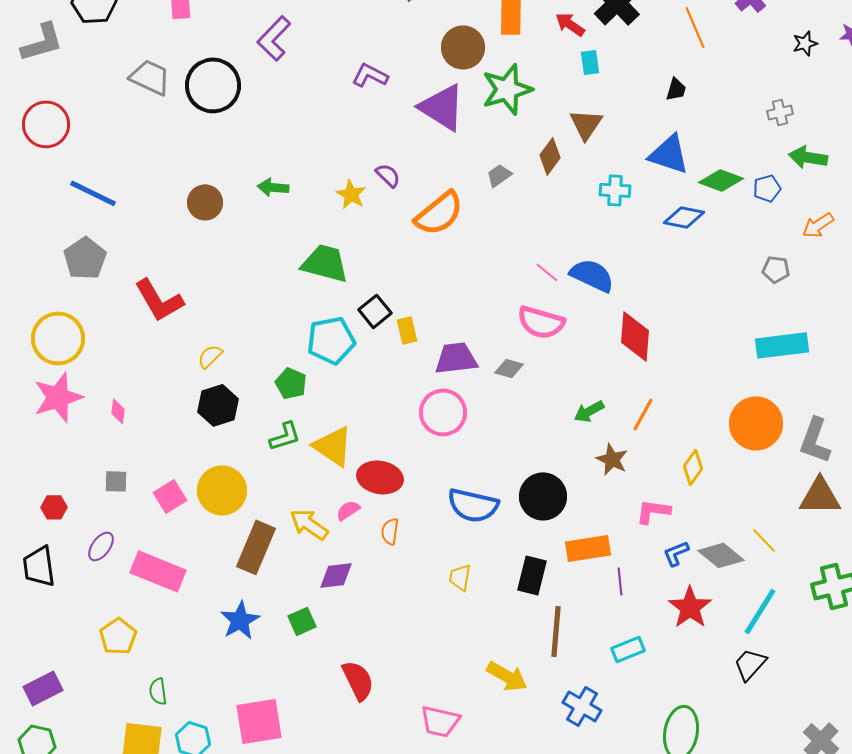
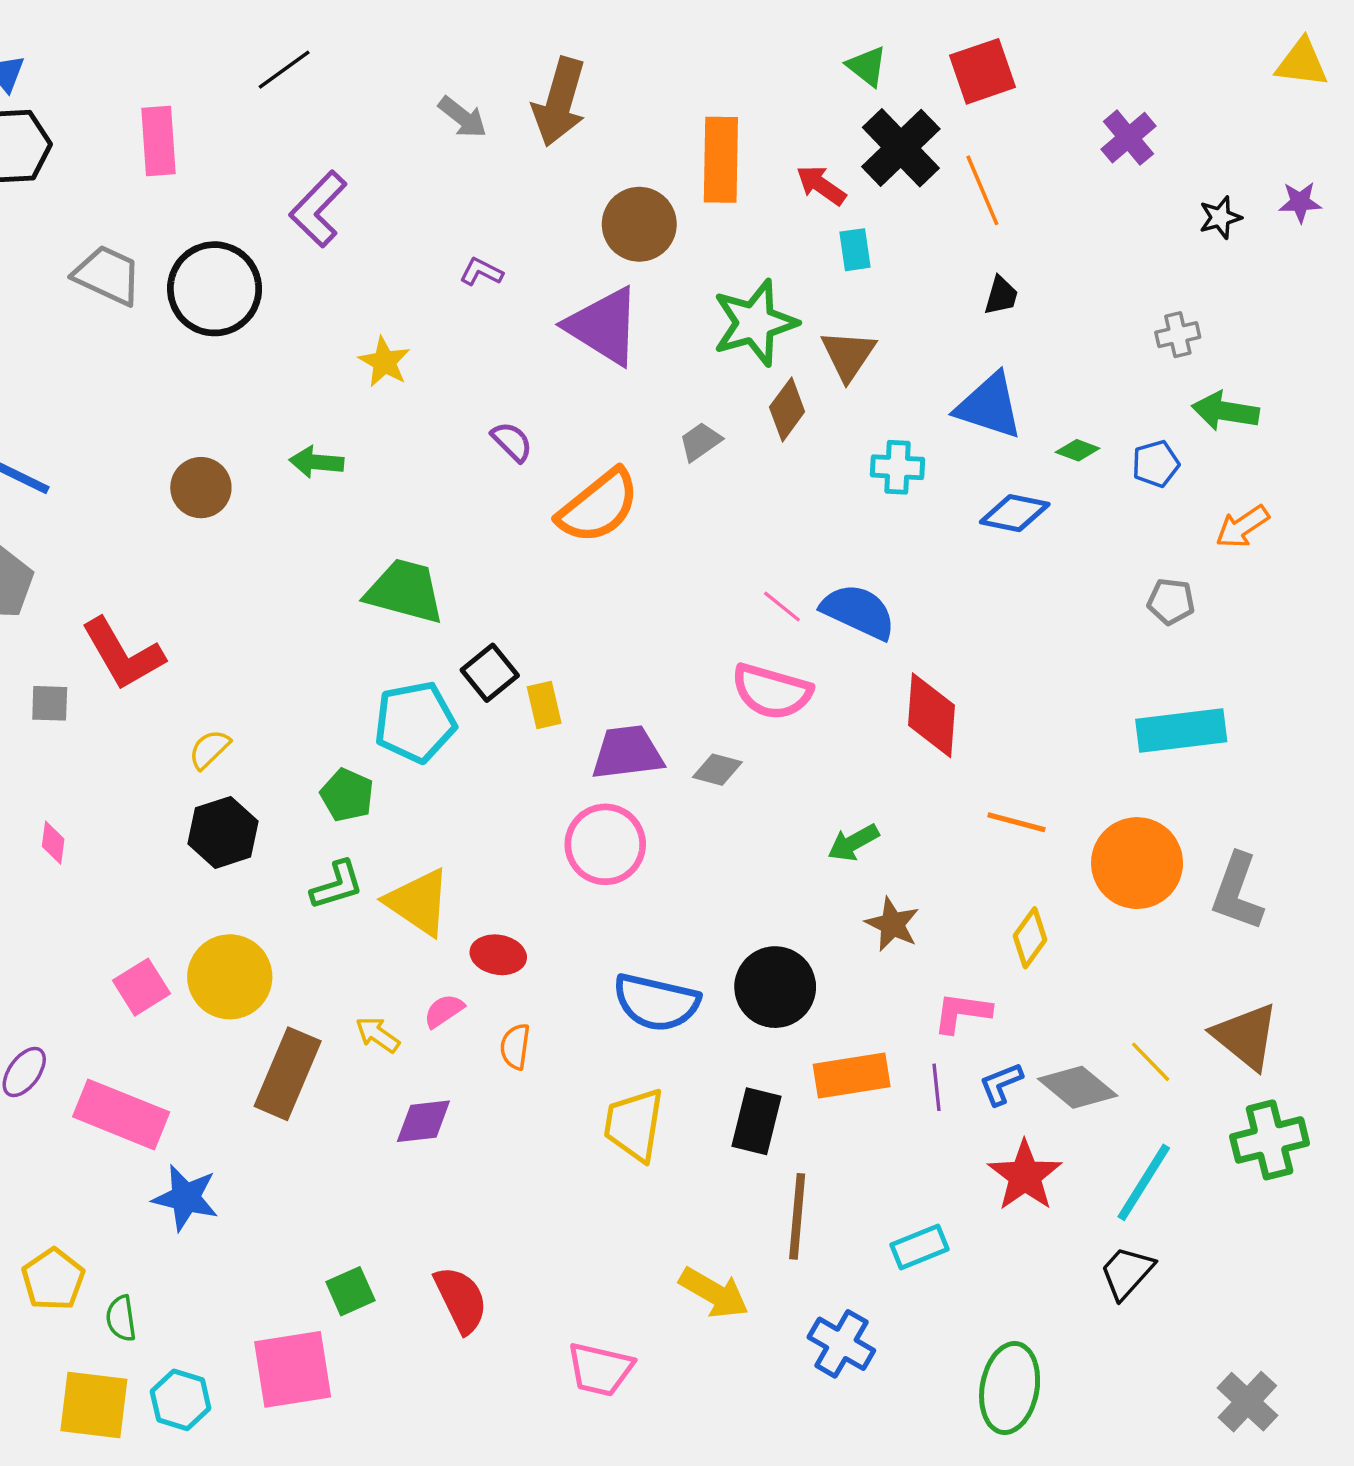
orange line: (695, 27) -> (982, 190), moved
purple L-shape: (370, 75) -> (481, 272), size x0.7
green star: (507, 89) -> (755, 323), moved
green diamond: (721, 180) -> (1078, 450), size x0.6
yellow star: (351, 194) -> (384, 362), moved
orange line: (643, 414) -> (1016, 822), moved, turned 76
red ellipse: (380, 477) -> (498, 955), size x0.7
gray square: (116, 481) -> (50, 703), moved
brown triangle: (820, 496) -> (1246, 1036), moved, turned 39
yellow arrow: (309, 524) -> (378, 1035), size x0.7
yellow trapezoid: (460, 577) -> (634, 1125), size x1.6
purple line: (620, 581) -> (937, 1087), moved
blue star: (240, 620) -> (186, 1198), moved, turned -30
green square: (302, 621) -> (350, 1291), moved
yellow pentagon: (118, 636) -> (53, 1279), moved

